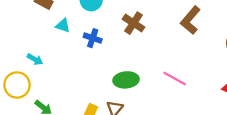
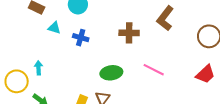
brown cross: (134, 23) -> (129, 33), moved, turned -30
cyan arrow: (35, 59) -> (39, 68), moved, turned -120

